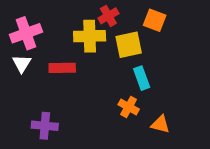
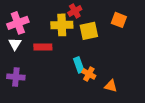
orange square: (155, 20) -> (119, 20), moved
cyan rectangle: (142, 78) -> (79, 65), moved
purple cross: (45, 126) -> (16, 77), moved

